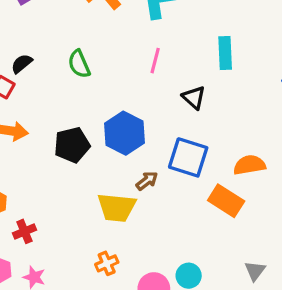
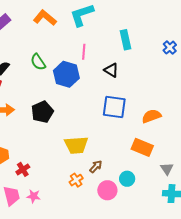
blue hexagon: (125, 133) -> (66, 74), moved
orange semicircle: (249, 165) -> (151, 116), moved
brown arrow: (147, 181) -> (96, 167), moved
orange rectangle: (226, 201) -> (142, 147), moved

